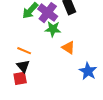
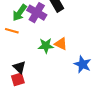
green star: (53, 29) -> (46, 46), moved
orange line: (24, 51) -> (12, 31), moved

